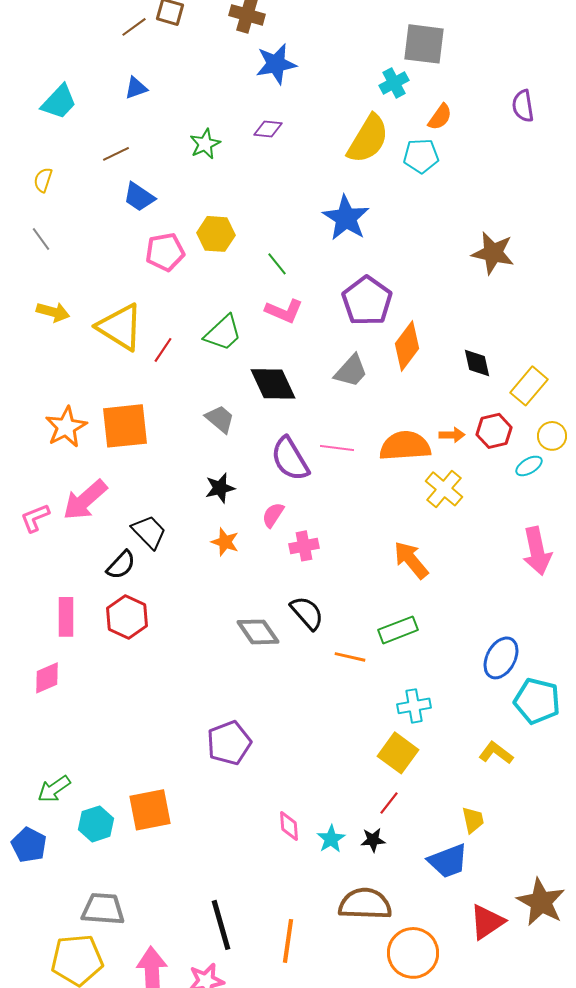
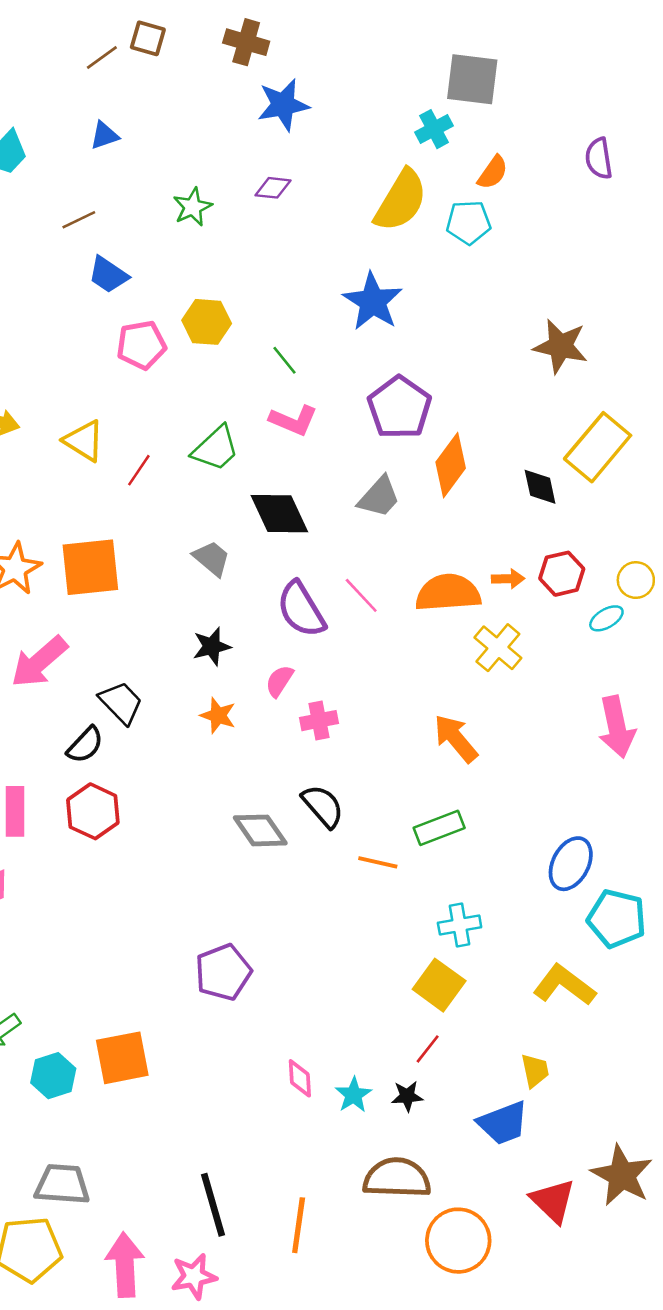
yellow triangle: (120, 327) -> (84, 441), size x0.7
yellow rectangle: (529, 386) -> (598, 447), moved, size x1.4
pink line: (337, 448) -> (361, 595), turned 40
yellow L-shape: (496, 753) -> (564, 985), size x1.4
red triangle: (487, 922) -> (553, 1201), turned -42

